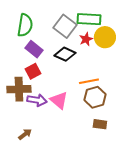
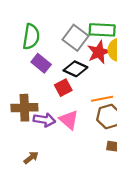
red star: (86, 39) -> (99, 52), size x1.5
red square: (33, 71) -> (63, 88), moved

